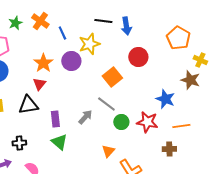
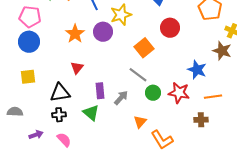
red triangle: (39, 84) -> (77, 68), moved
black triangle: (28, 105) -> (60, 93), moved
gray arrow: (85, 117) -> (121, 98), moved
purple rectangle: (55, 119) -> (100, 91), moved
black cross: (19, 143) -> (59, 115), moved

